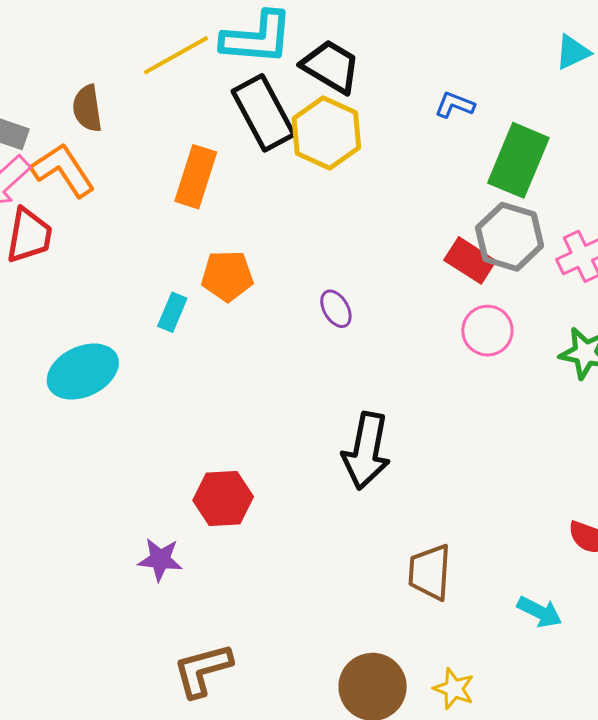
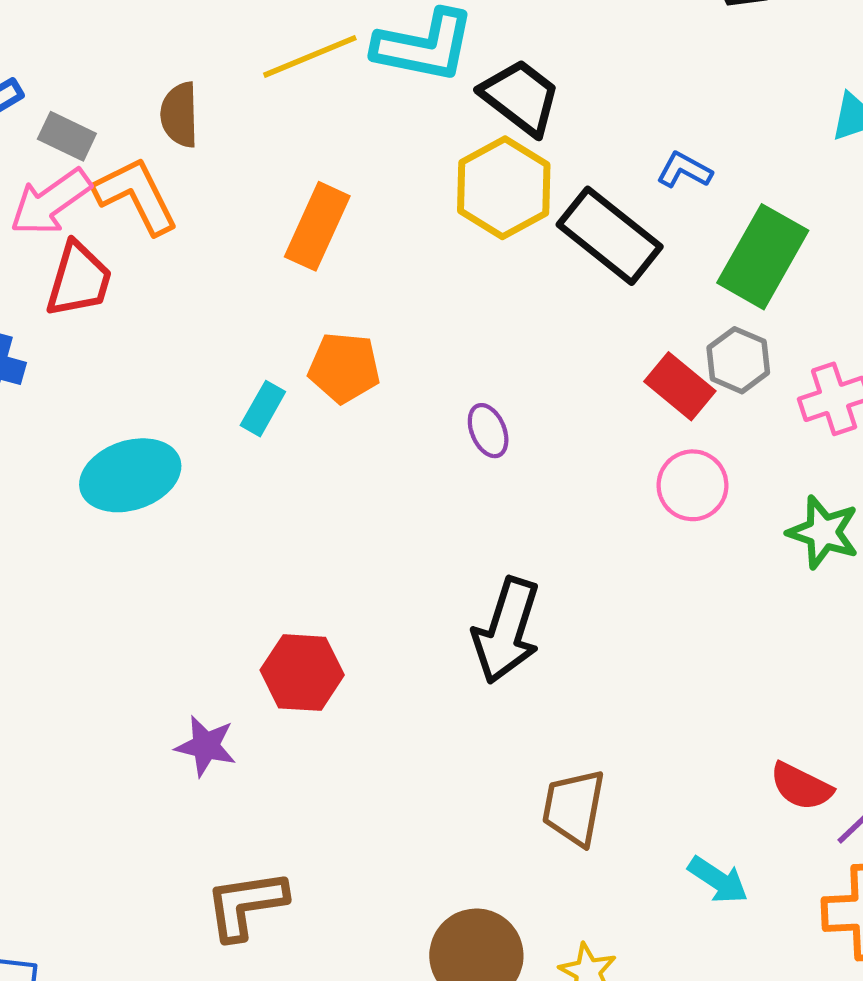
black rectangle: (263, 113) -> (610, 236), moved, turned -30
gray hexagon: (510, 237) -> (738, 360), size x0.7

